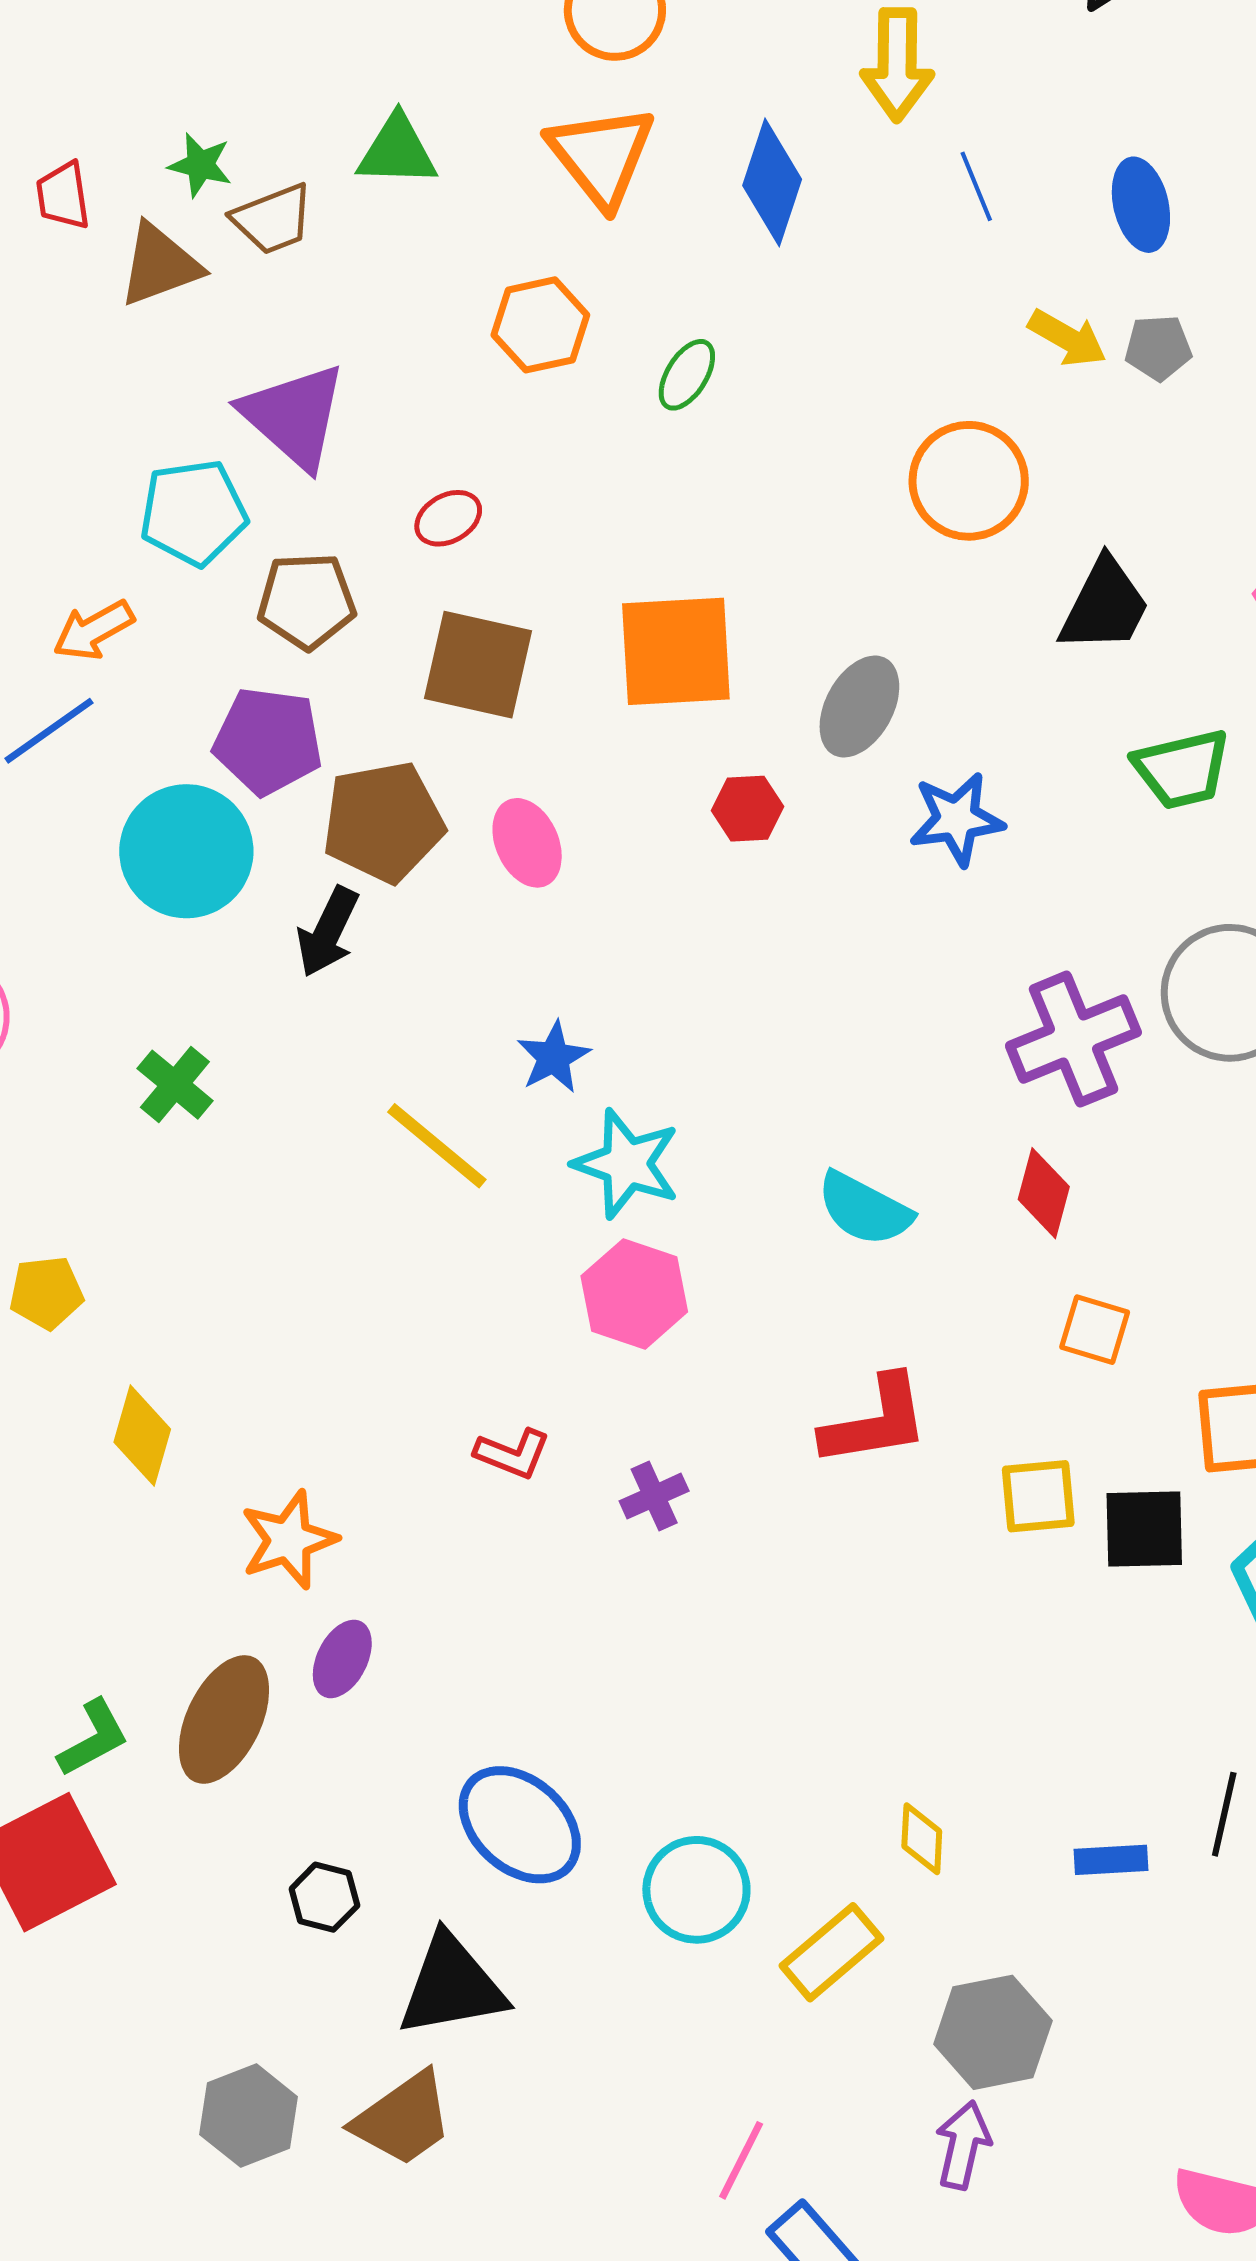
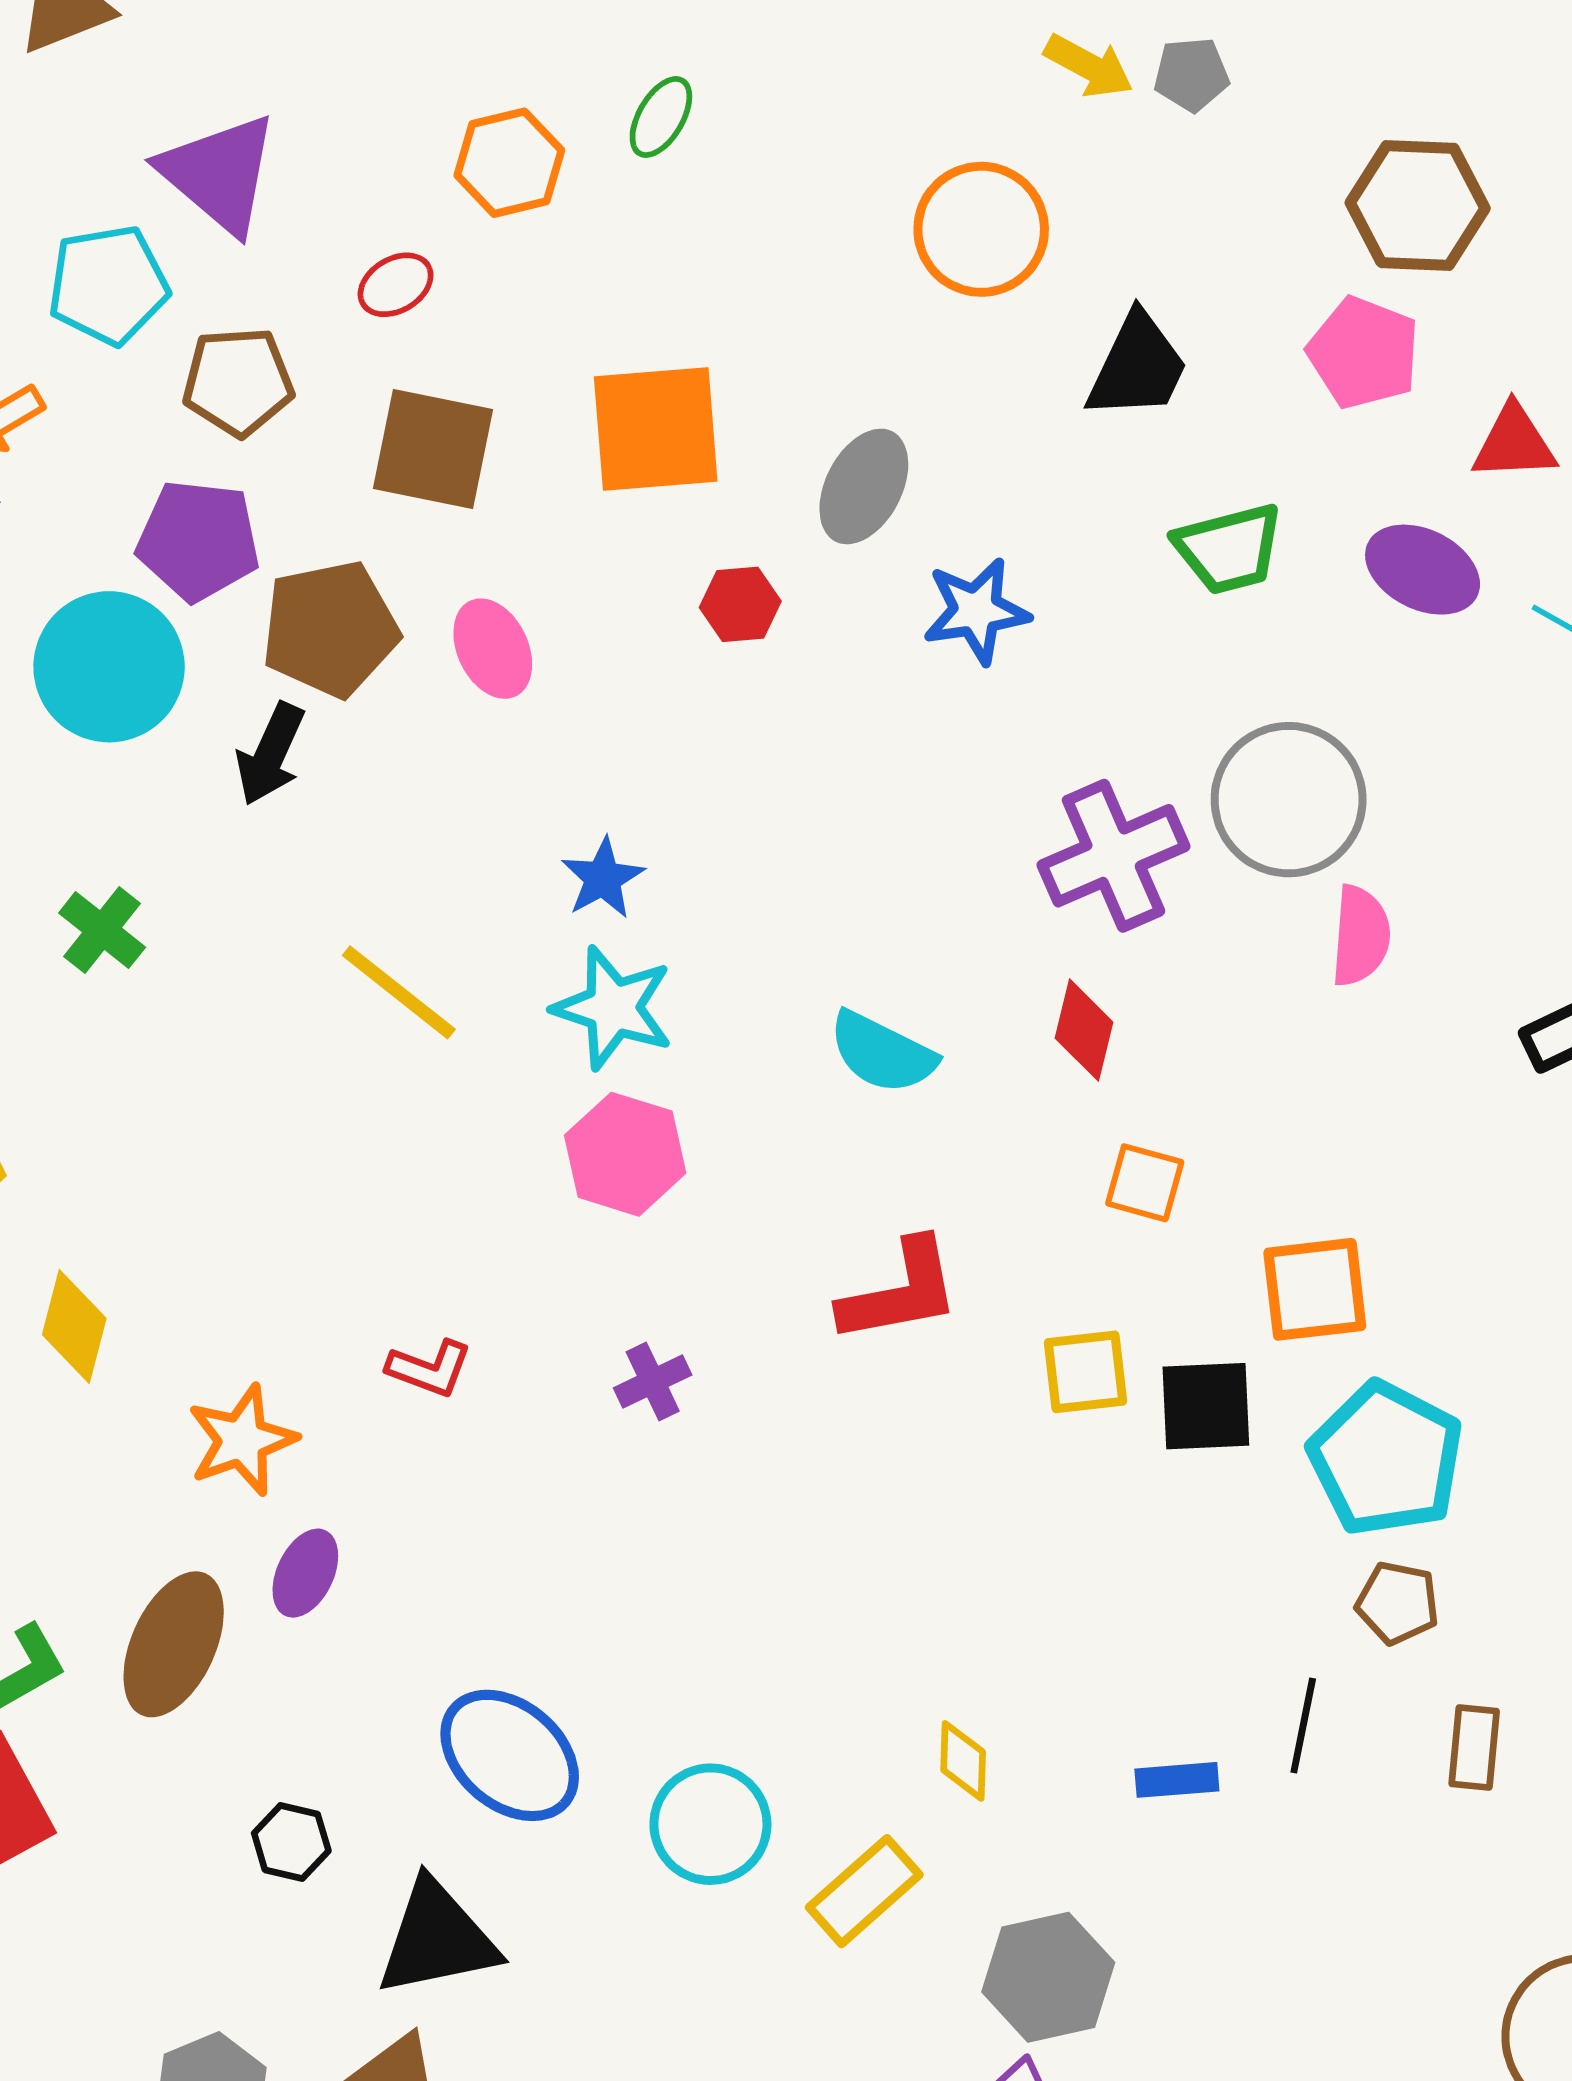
orange hexagon: (540, 325) -> (509, 163), moved
blue star: (554, 1057) -> (603, 878), moved
red L-shape: (513, 1454) -> (429, 1368), moved

